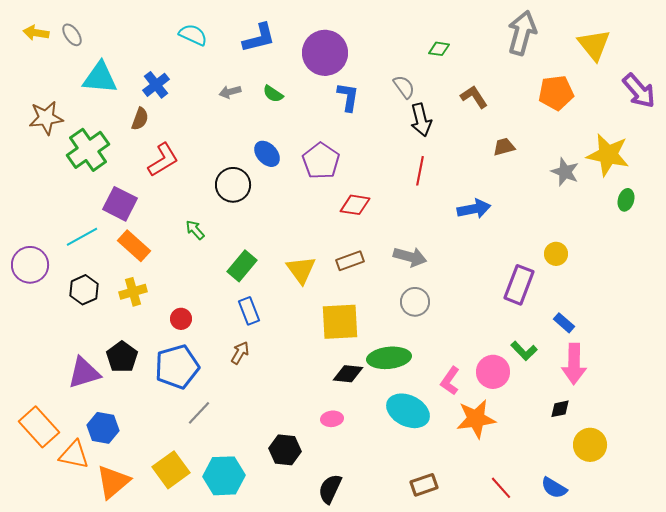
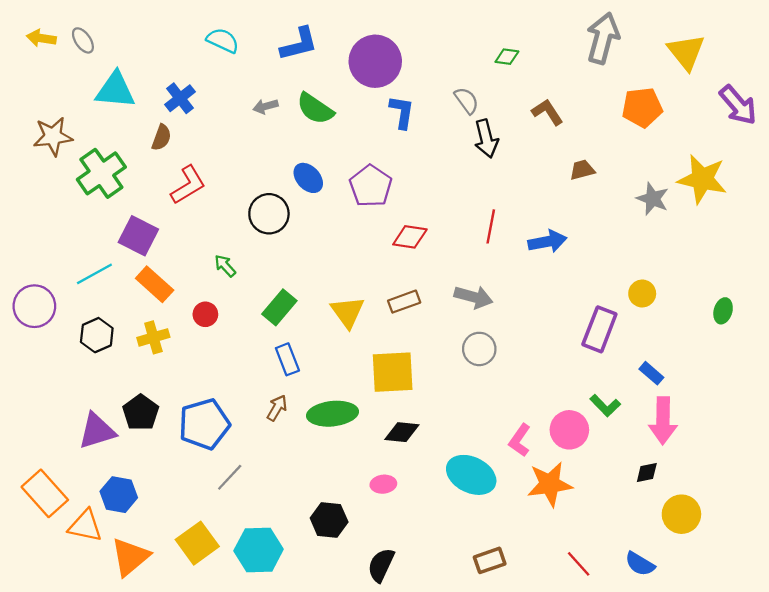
green semicircle: (273, 94) -> (315, 109), size x1.6
red line: (420, 171) -> (491, 226), moved
green ellipse: (626, 200) -> (723, 311), moved
red circle: (181, 319) -> (205, 314), moved
green ellipse: (389, 358) -> (333, 414), moved

